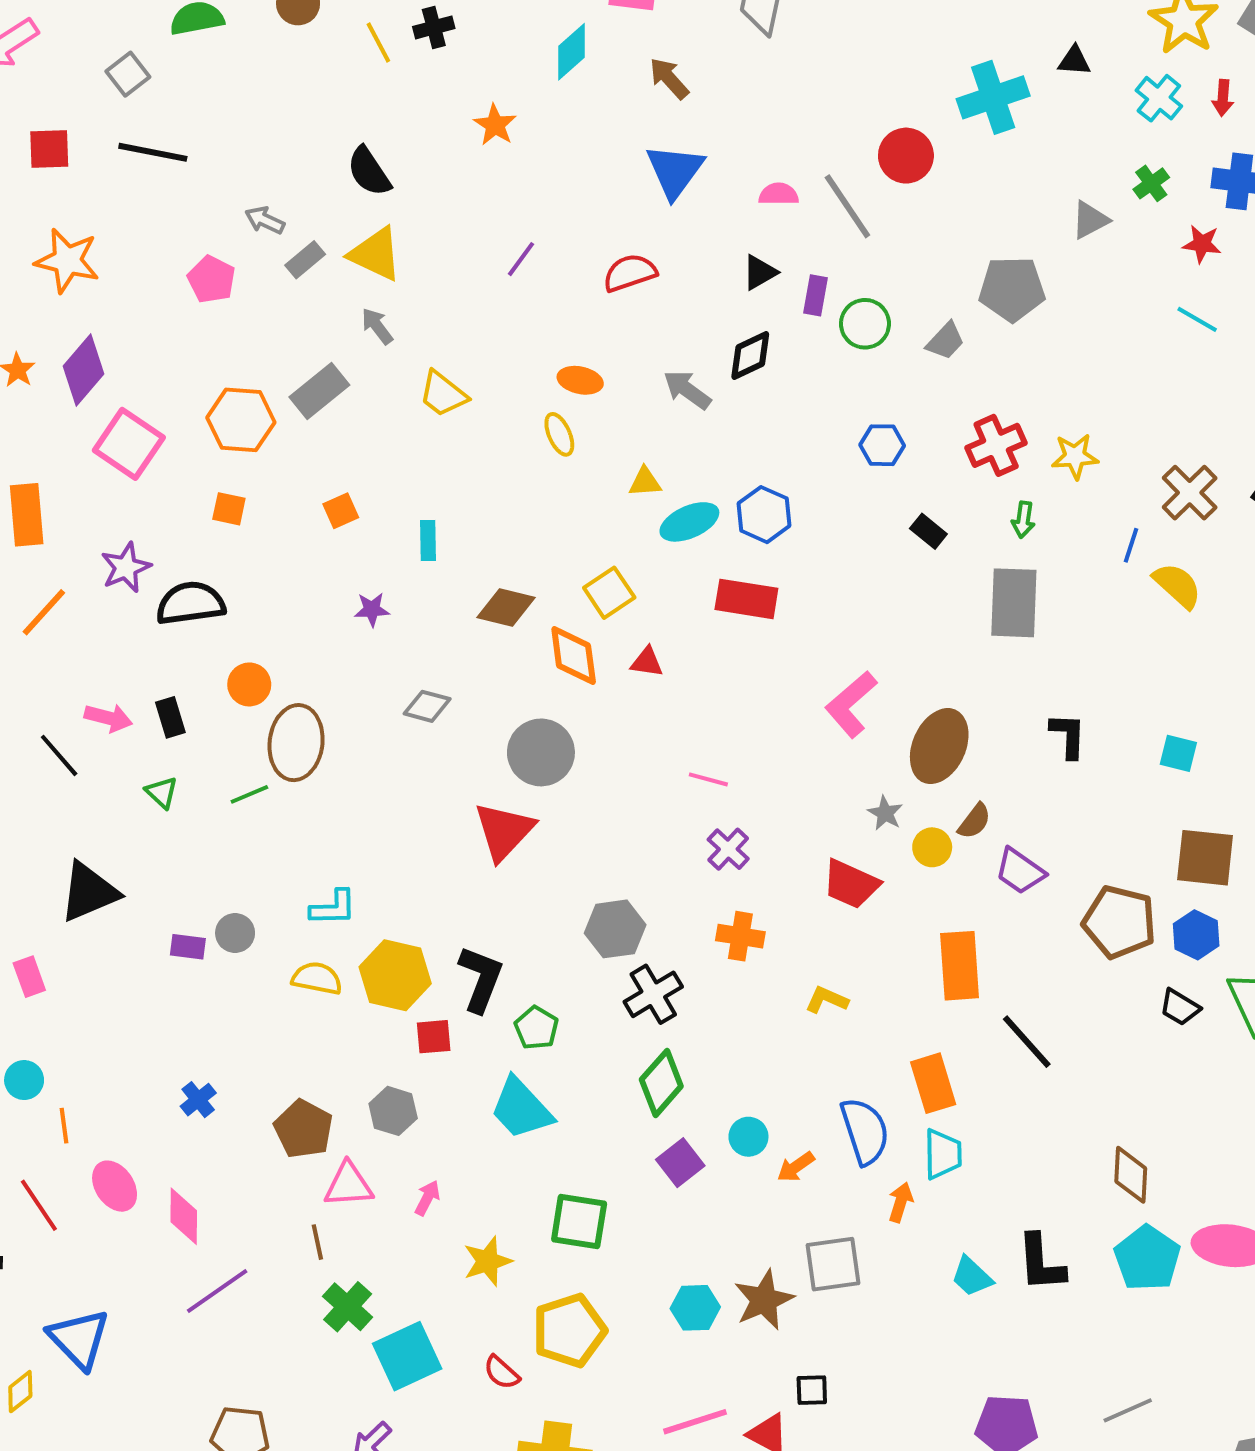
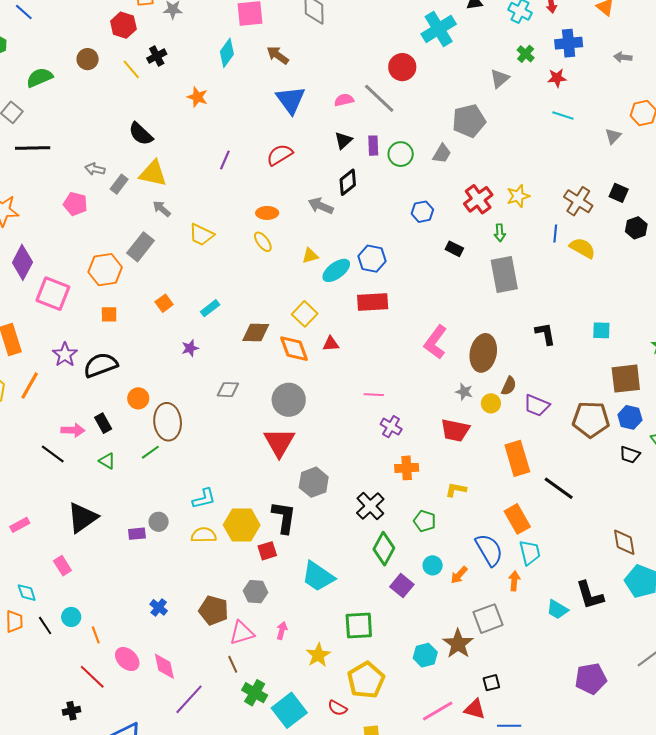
cyan rectangle: (428, 541) -> (210, 308), turned 66
gray hexagon: (615, 929) -> (314, 482), moved
green pentagon: (536, 1028) -> (425, 521), moved

